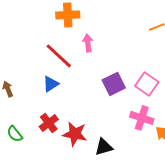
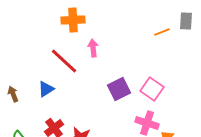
blue triangle: (51, 84) -> (46, 89), moved

